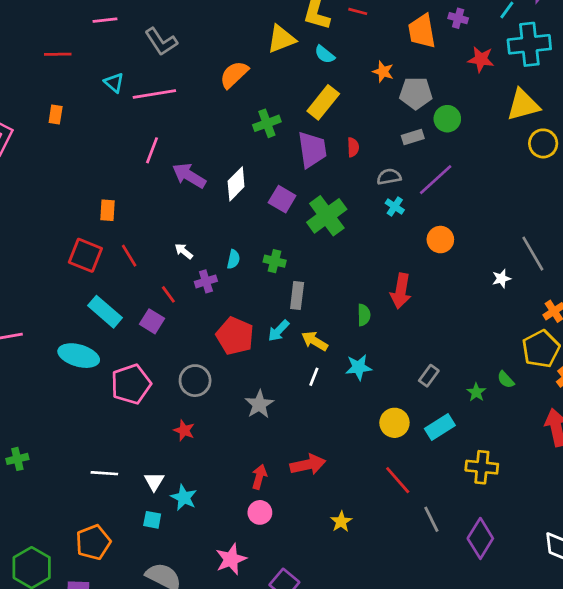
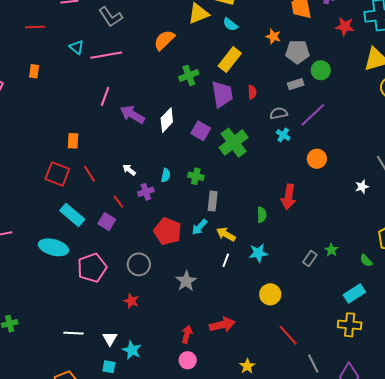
green star: (476, 392) -> (331, 250), moved
yellow circle: (394, 423) -> (270, 294), moved
cyan rectangle: (440, 427) -> (354, 293), moved

